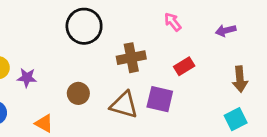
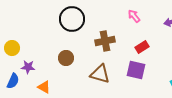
purple star: (27, 78) -> (28, 67), moved
brown circle: (78, 93) -> (66, 58), moved
purple square: (160, 99) -> (136, 70), moved

